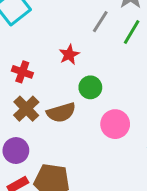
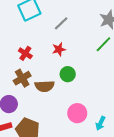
gray line: (100, 22) -> (61, 23), moved
pink circle: (115, 124) -> (77, 113), moved

